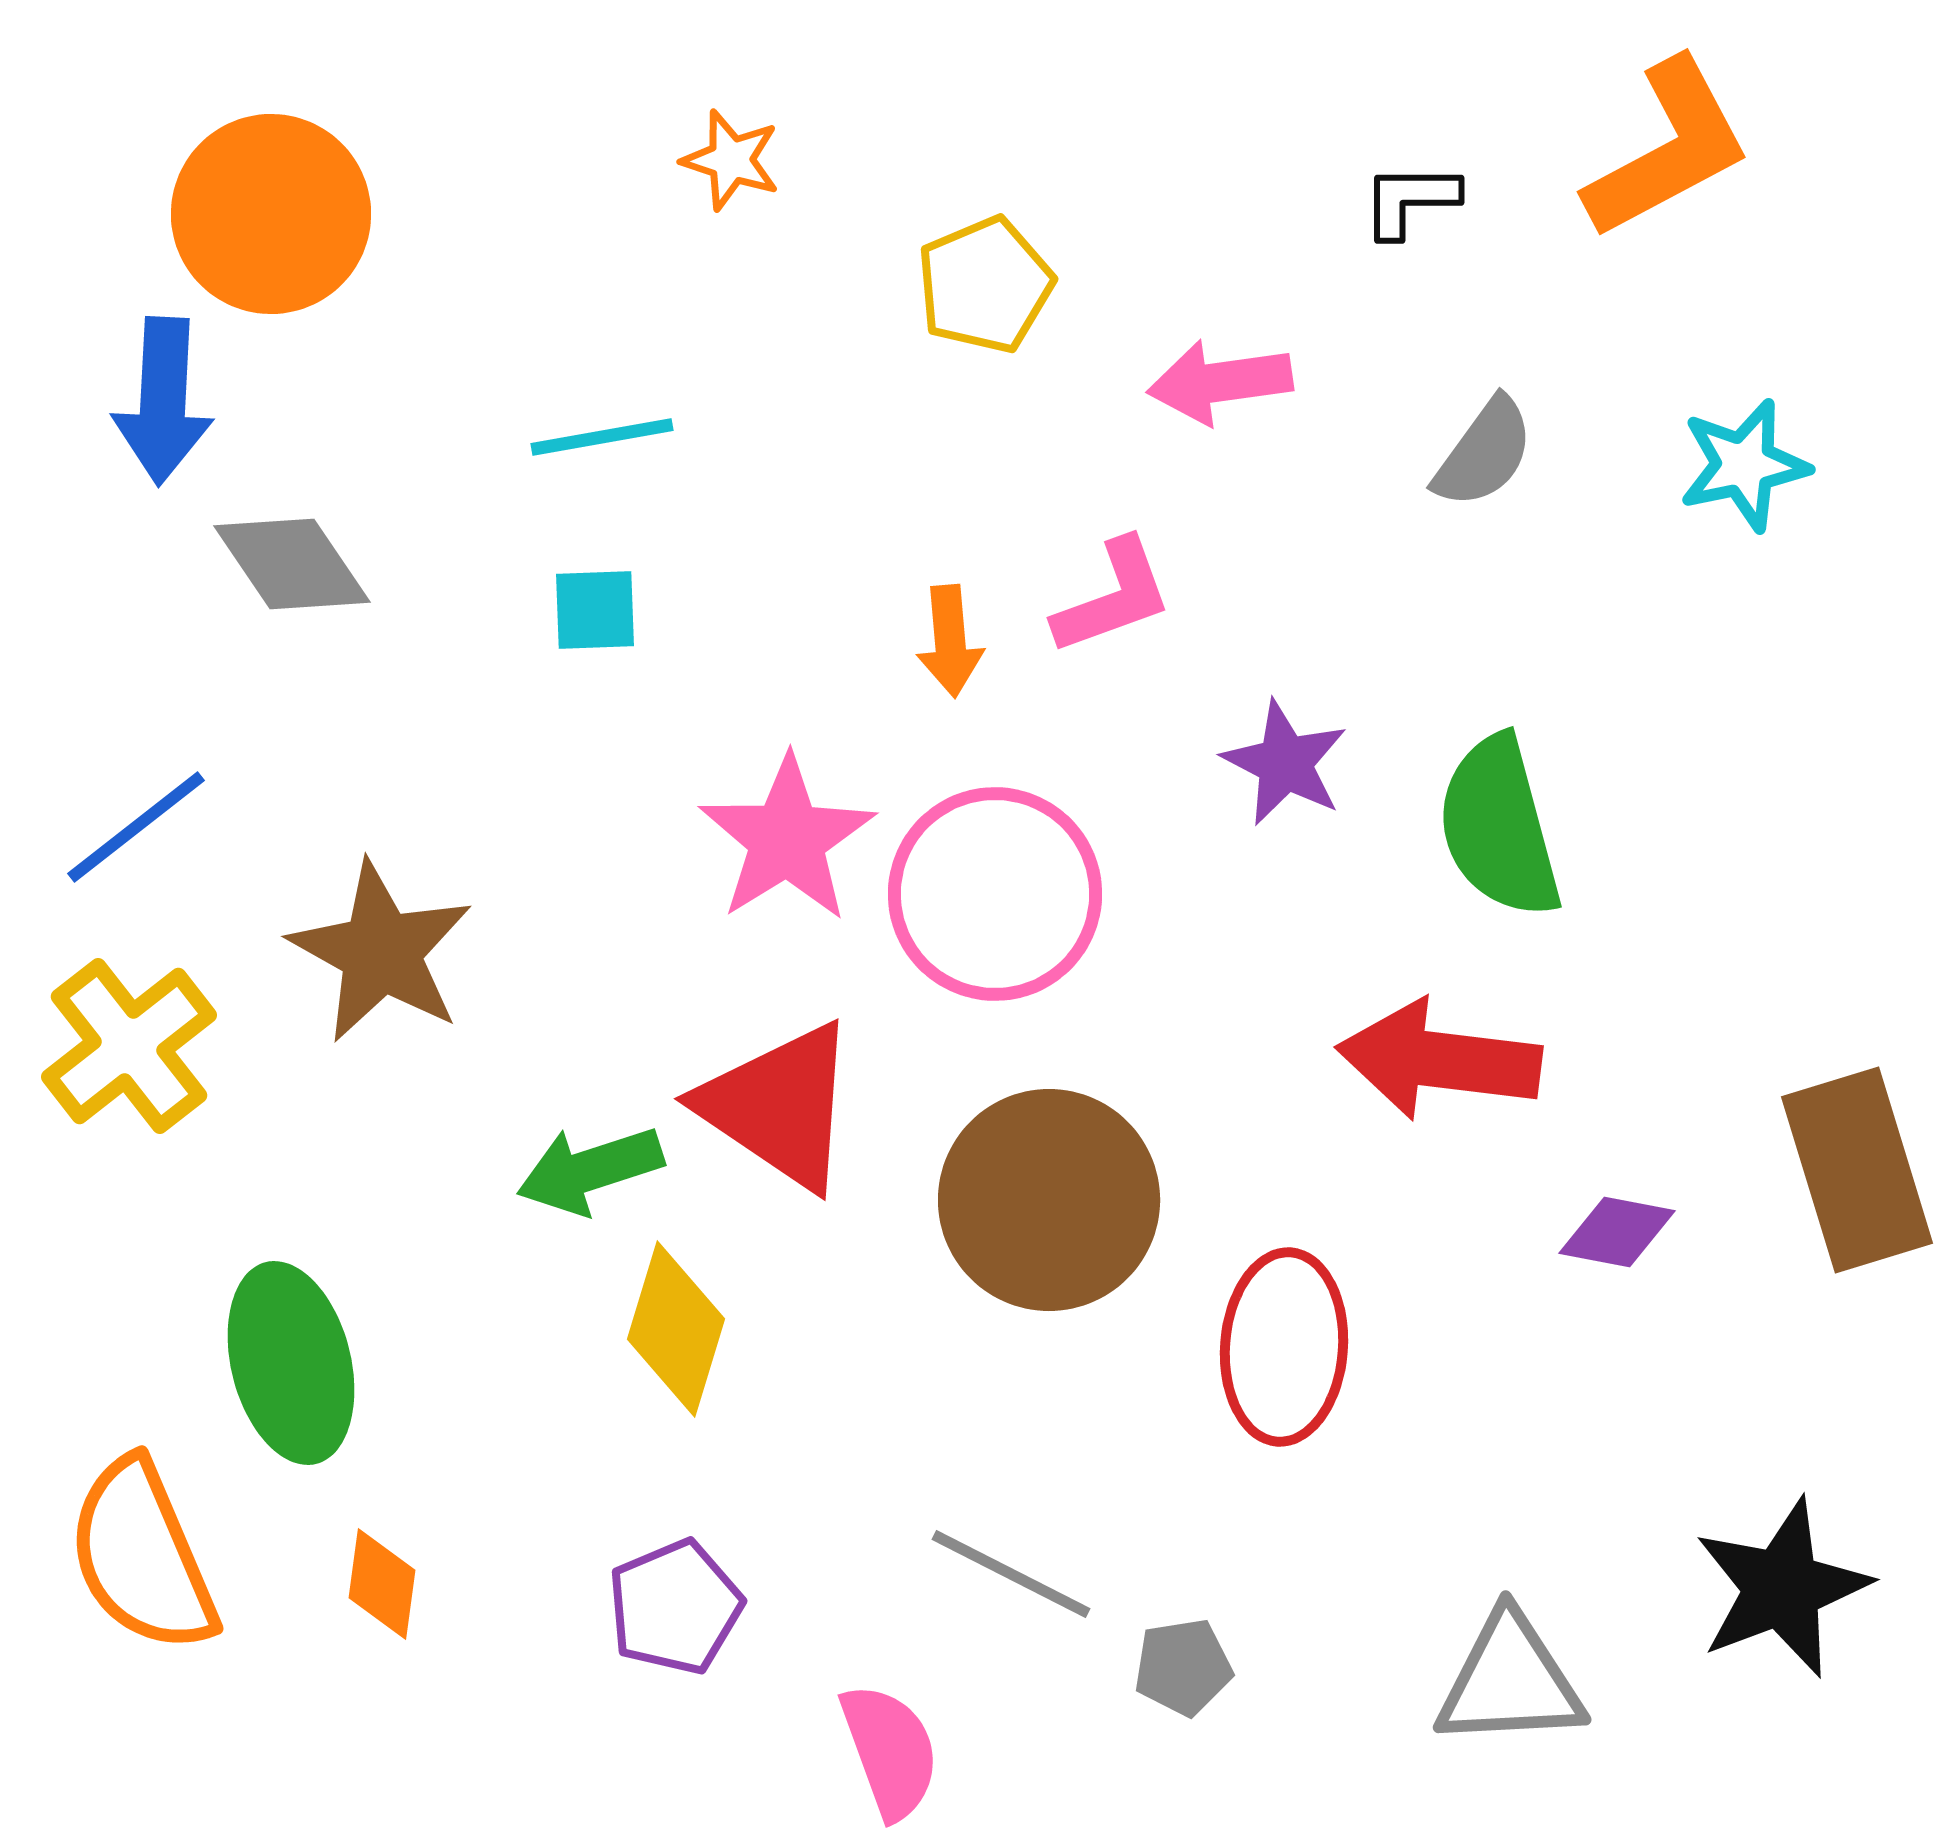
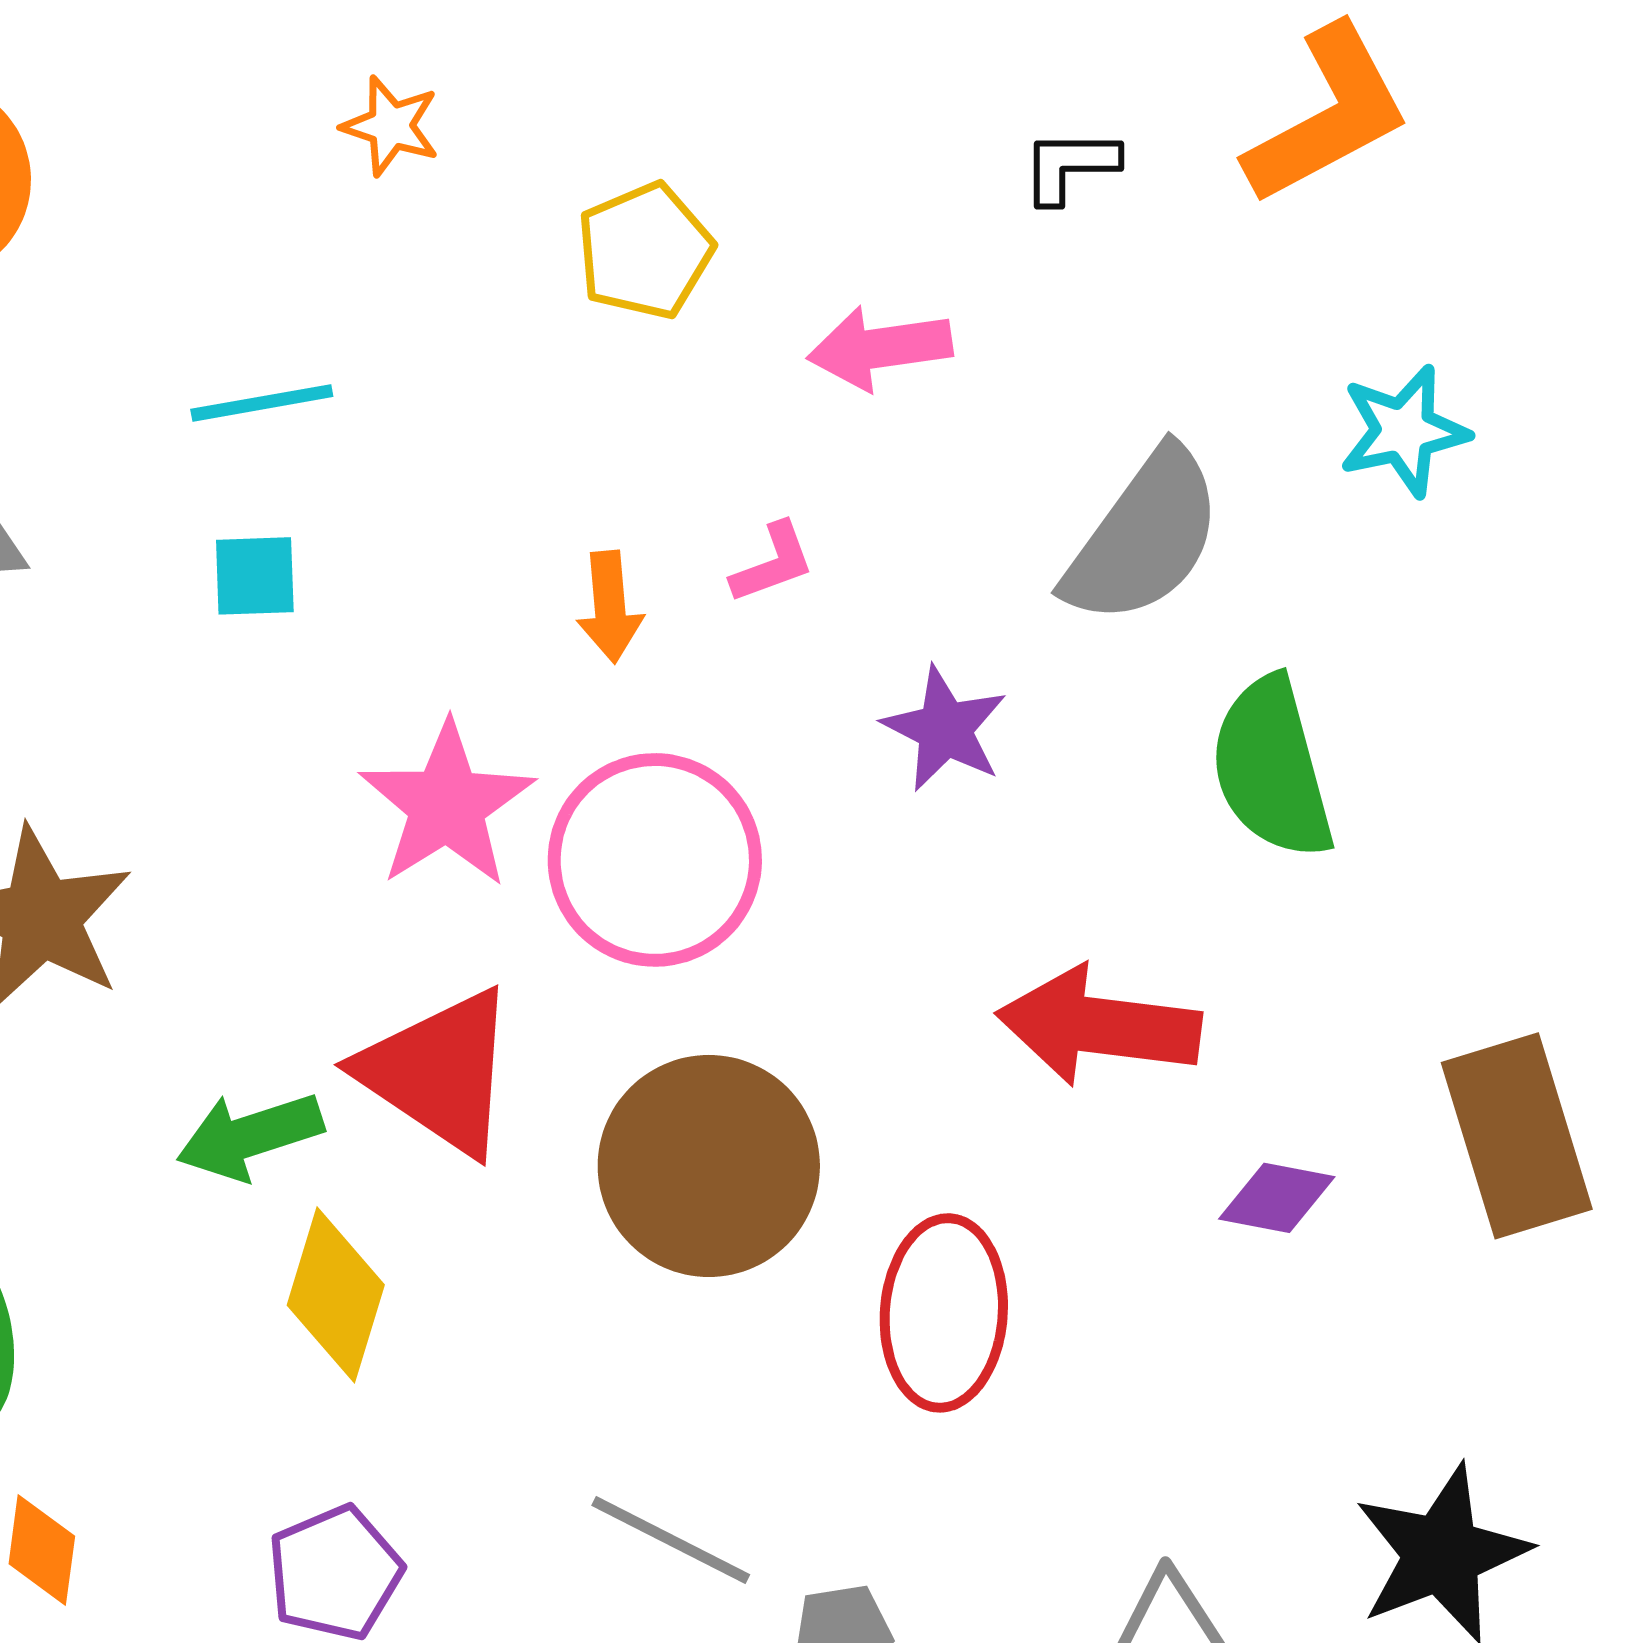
gray semicircle: (1484, 453) -> (1144, 537), moved, size x1.6
pink L-shape: (1113, 597) -> (773, 563), size x0.7
green semicircle: (1499, 827) -> (1272, 768), moved

